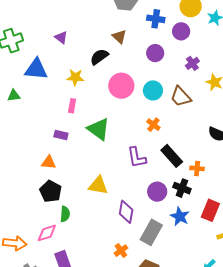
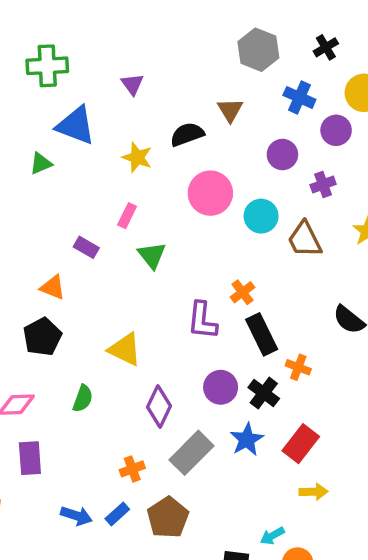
purple cross: (192, 63) -> (323, 185), moved
green triangle: (14, 96) -> (41, 164), moved, turned -32
pink rectangle: (72, 106) -> (127, 216), moved
orange cross: (153, 125) -> (242, 292), moved
green triangle: (99, 129) -> (152, 255), size x0.7
green semicircle: (65, 214) -> (83, 399), moved

